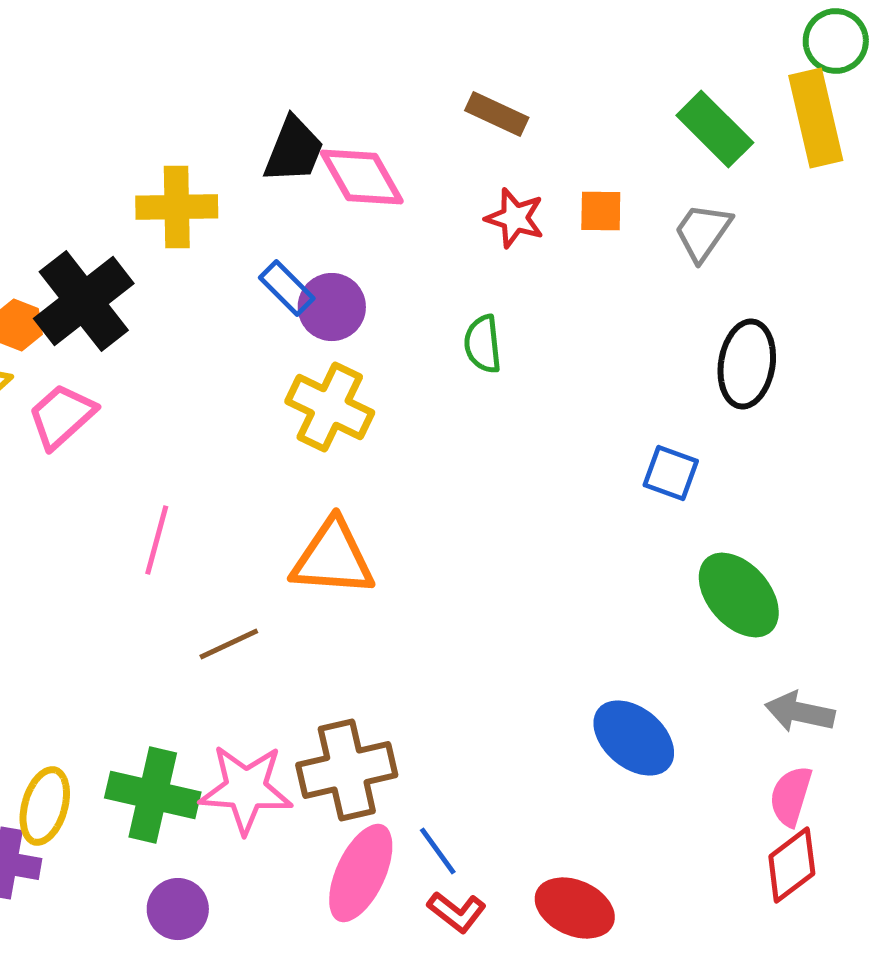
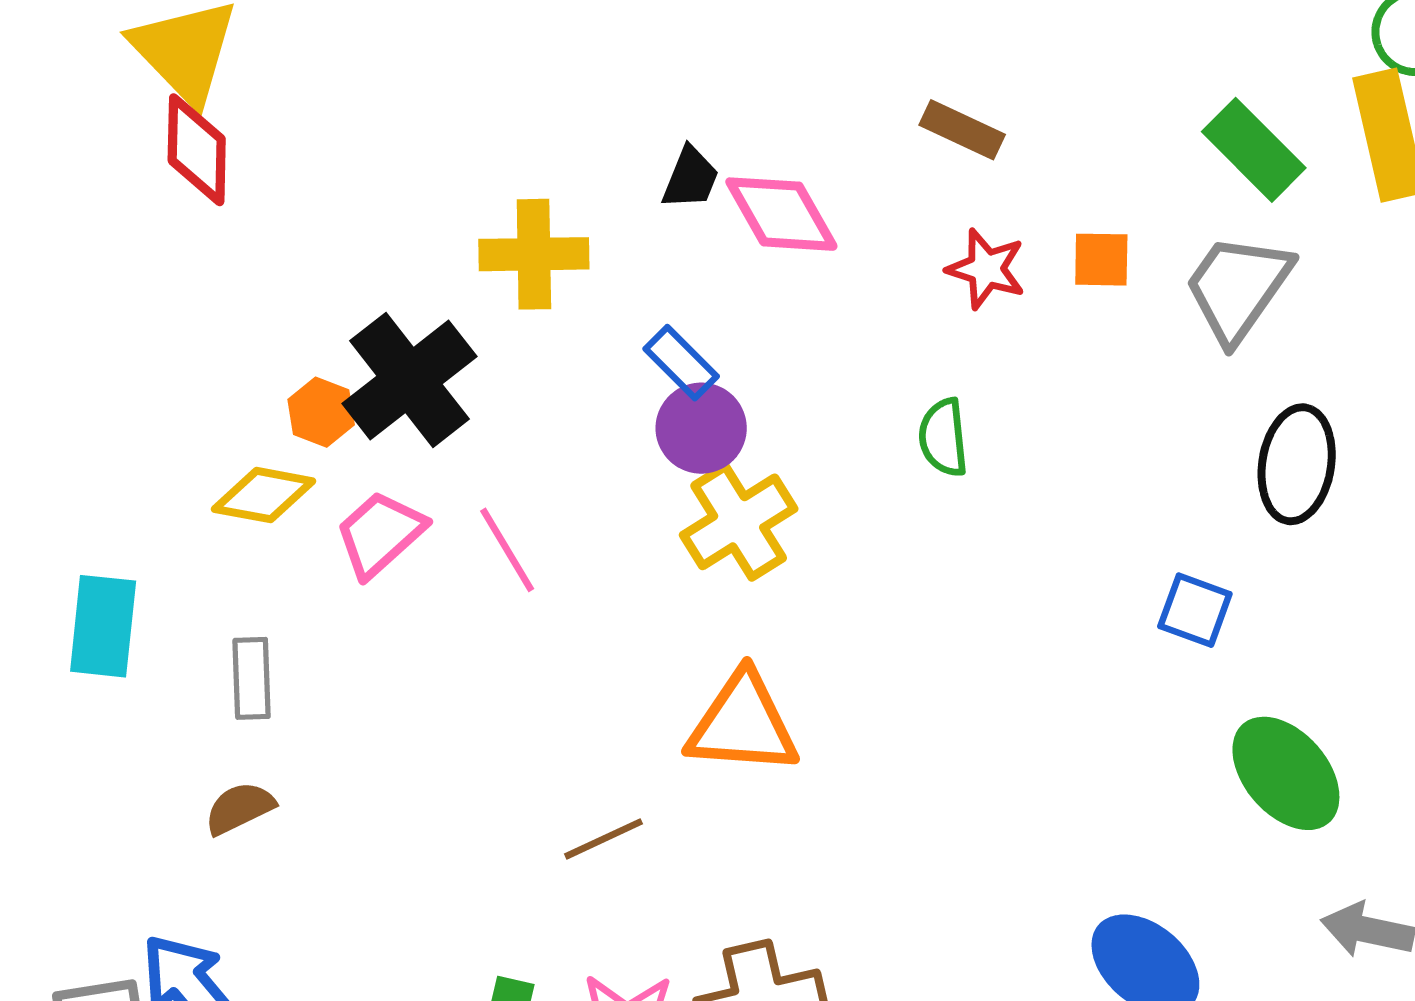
black trapezoid: (294, 150) -> (690, 178), size x0.7
gray trapezoid: (703, 232) -> (1238, 288), size x1.4
purple circle: (332, 307) -> (701, 428), moved
yellow cross: (330, 407) -> (739, 522), turned 32
pink line: (157, 540) -> (507, 550), moved, turned -46

